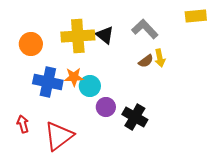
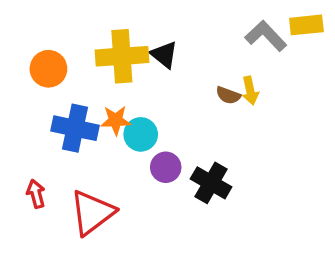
gray L-shape: (145, 29) -> (266, 36), moved
brown semicircle: (146, 61) -> (228, 95), turned 56

